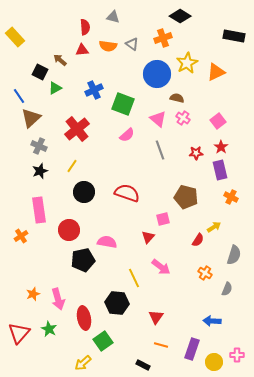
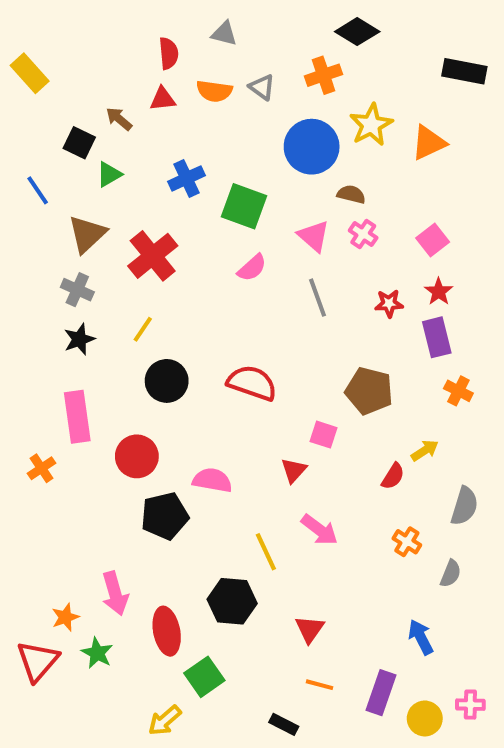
brown triangle: (31, 118) -> (87, 234), moved
pink square: (163, 219) -> (323, 435), turned 32
orange star: (33, 294) -> (65, 617), moved
blue arrow: (212, 321) -> (421, 637), turned 60

